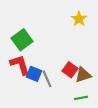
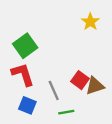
blue square: (34, 74) -> (27, 105), moved
green line: (81, 98) -> (66, 112), moved

